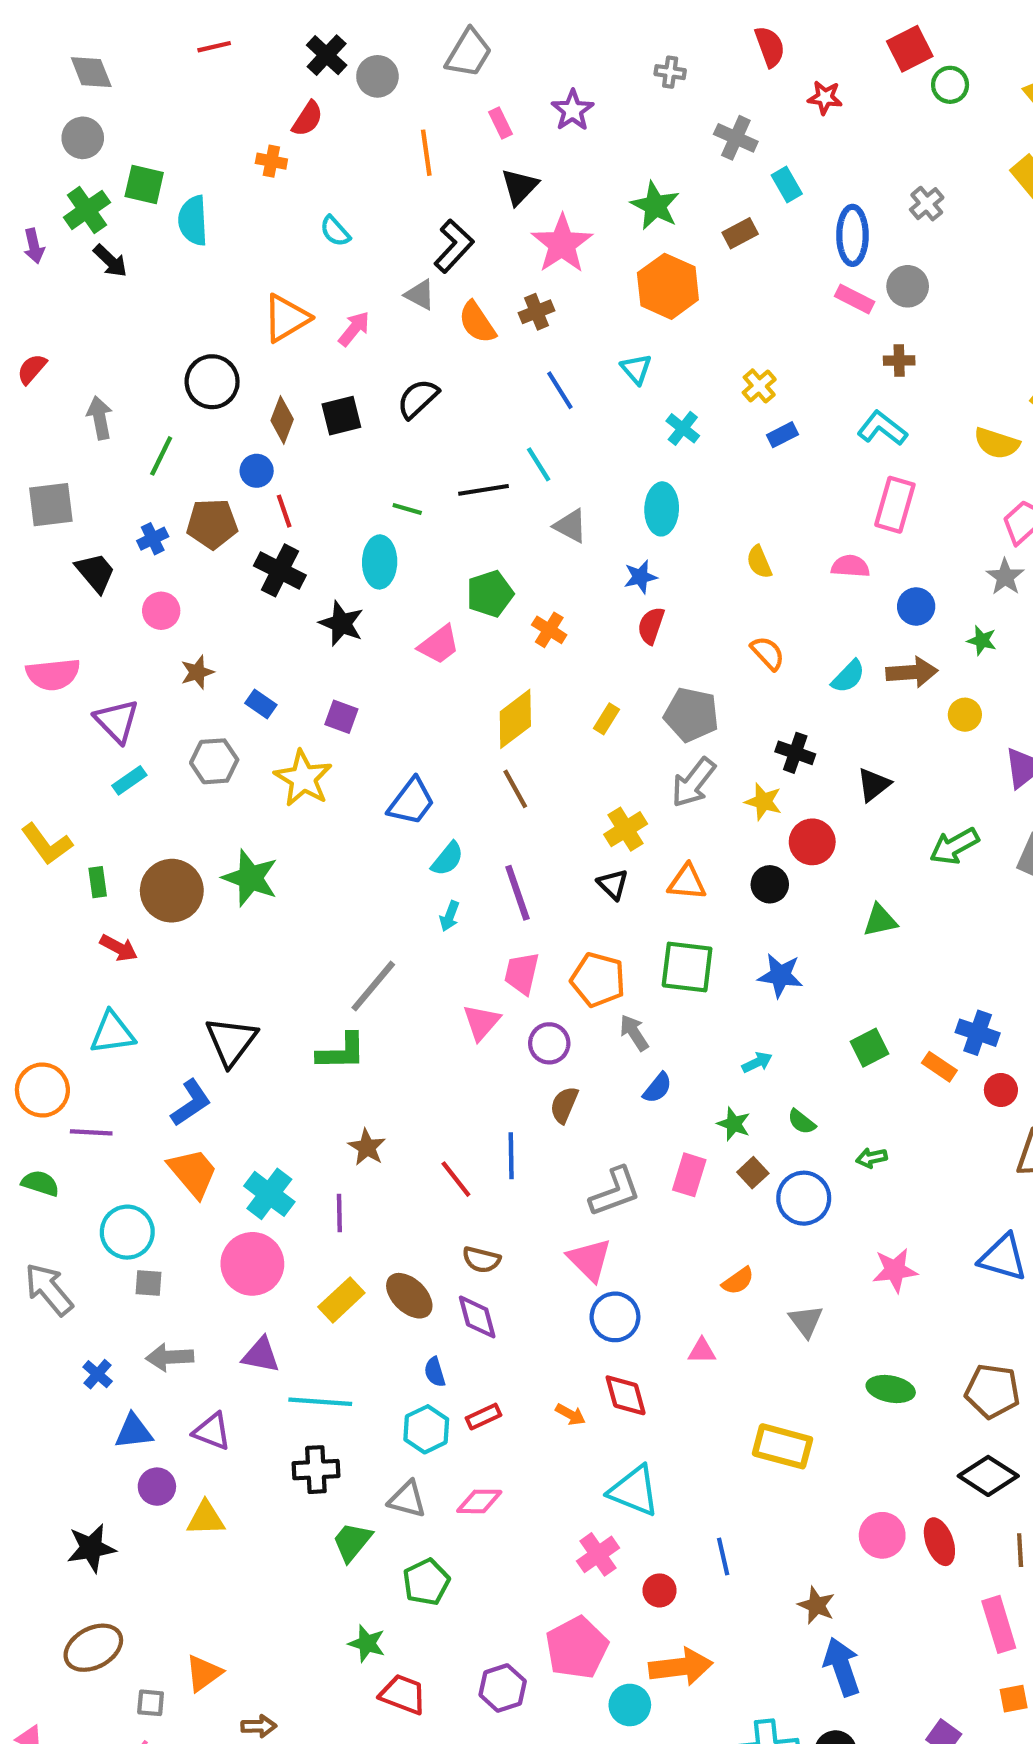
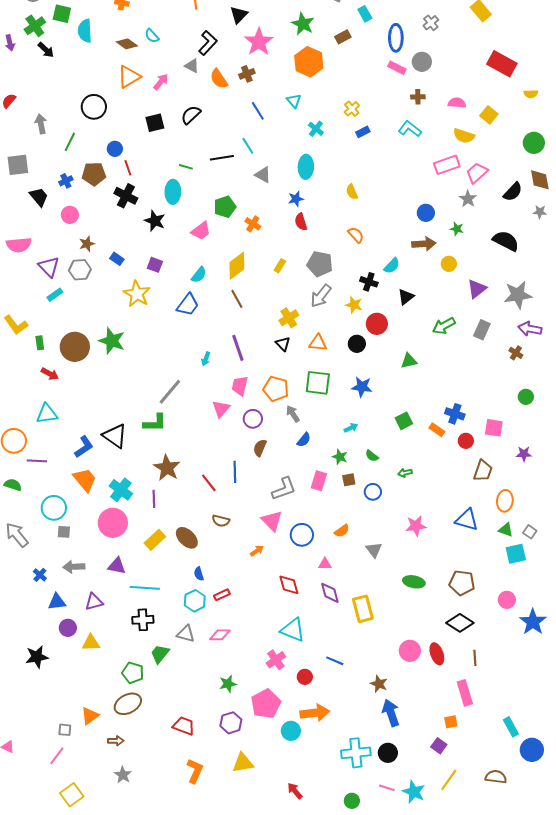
brown diamond: (282, 420) -> (127, 44), moved, turned -75
pink rectangle: (895, 505) -> (447, 165), moved, turned 55
pink semicircle: (850, 566) -> (457, 103), moved
red semicircle: (651, 626) -> (301, 222), turned -36
cyan semicircle: (848, 676) -> (392, 266), moved
gray hexagon: (214, 761) -> (80, 270), moved
cyan semicircle: (447, 859) -> (199, 275), moved
black triangle: (231, 1041) -> (115, 436), moved, turned -32
brown star: (367, 1147) -> (167, 468), size x1.5
brown square: (753, 1173) -> (349, 480), turned 32
blue circle: (804, 1198) -> (373, 492), size x0.7
purple diamond: (477, 1317) -> (330, 593), moved
blue circle: (615, 1317) -> (302, 535), moved
orange arrow: (570, 1414) -> (257, 551), moved, turned -64
purple triangle: (212, 1431) -> (94, 602), turned -36
yellow rectangle: (783, 1446) -> (363, 609), turned 60
blue line: (723, 1557) -> (335, 661), turned -54
green pentagon: (426, 1582) -> (133, 673), moved, turned -30
green star: (367, 1643) -> (228, 684), moved, turned -30
brown ellipse: (93, 1648) -> (128, 704), moved
orange square: (1014, 1699) -> (451, 722), moved

